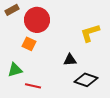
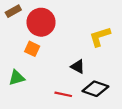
black triangle: (70, 60) -> (78, 67), turned 32
red line: (33, 86) -> (63, 94), moved

